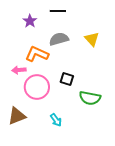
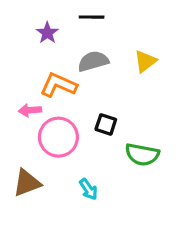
yellow triangle: (92, 39) -> (145, 61), turned 35

